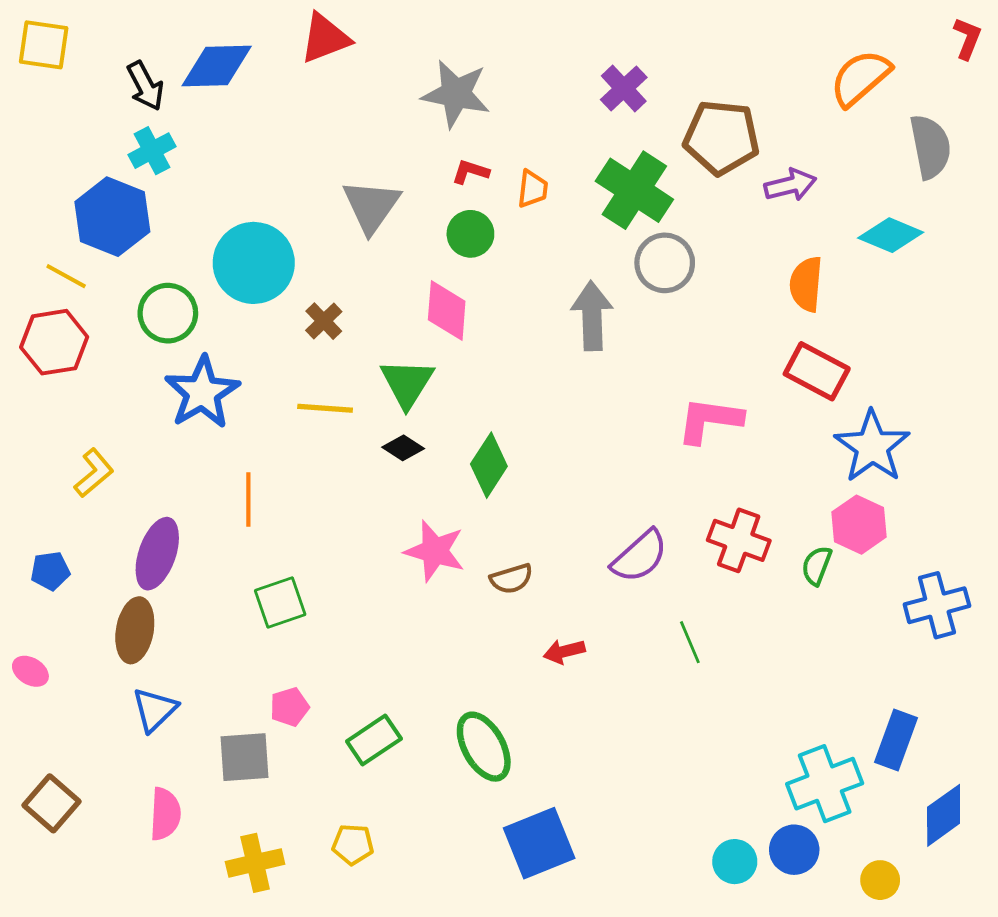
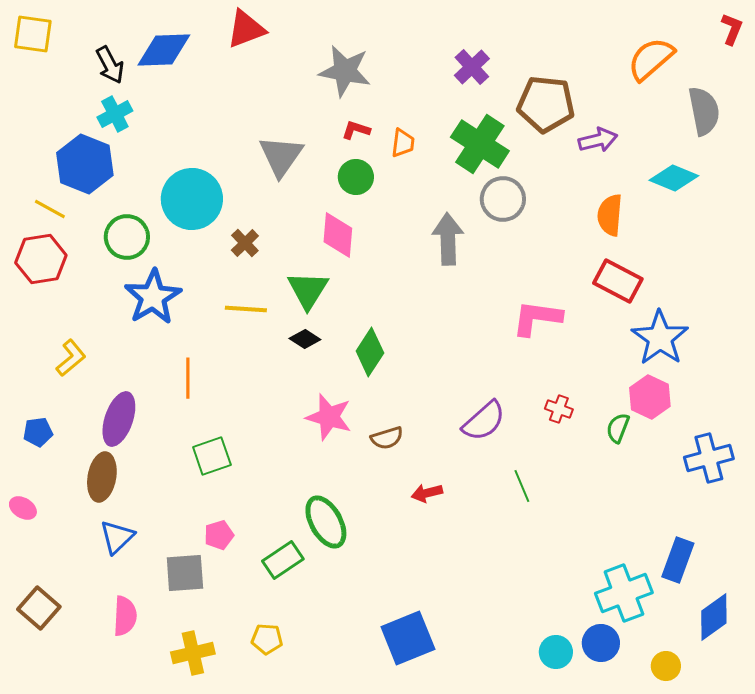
red cross: (739, 540) -> (559, 409), size x0.6
green ellipse: (484, 747) -> (326, 522), moved

